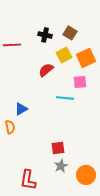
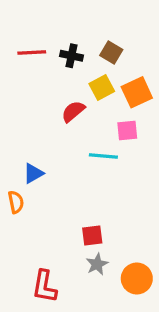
red line: (12, 45) -> (32, 53), moved

